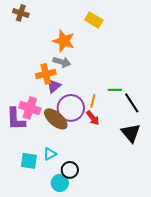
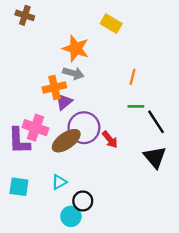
orange line: (93, 101) -> (132, 77), moved
brown ellipse: (56, 119) -> (66, 141), turned -75
cyan square: (29, 161) -> (19, 187), moved

